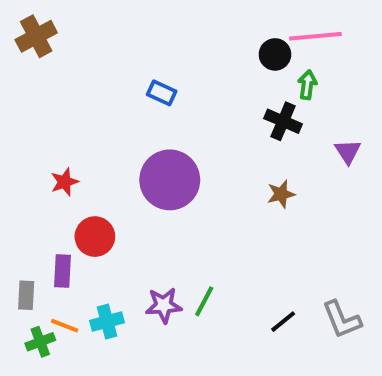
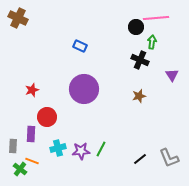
brown cross: (36, 36) -> (18, 18), turned -36
cyan cross: (107, 322) -> (58, 148), moved
green cross: (40, 342) -> (20, 169), turned -32

